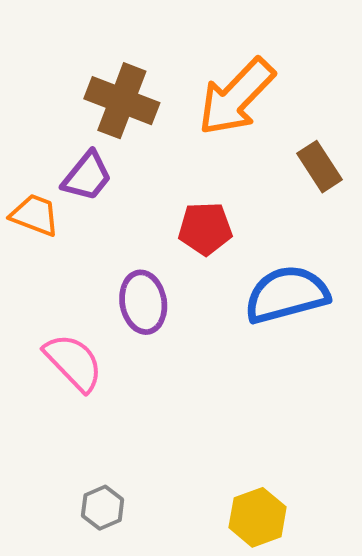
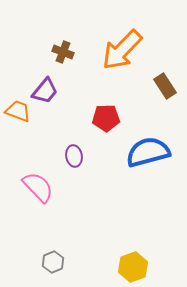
brown cross: (122, 101) -> (63, 52), size x0.6
purple ellipse: (143, 302) -> (74, 156), size x0.7

